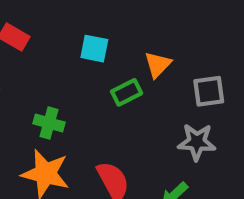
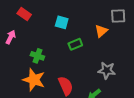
orange triangle: (158, 65) -> (101, 31), moved
gray square: (209, 91) -> (118, 16), moved

